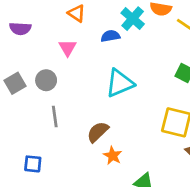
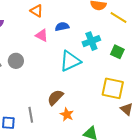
cyan cross: (133, 19) -> (91, 41), moved, turned 30
pink triangle: (68, 48) -> (42, 35), moved, turned -32
gray line: (55, 116) -> (31, 115), moved

